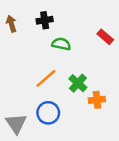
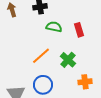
red rectangle: (105, 37) -> (79, 30), moved, turned 32
orange cross: (97, 100) -> (85, 82), moved

